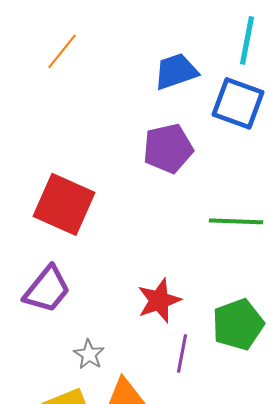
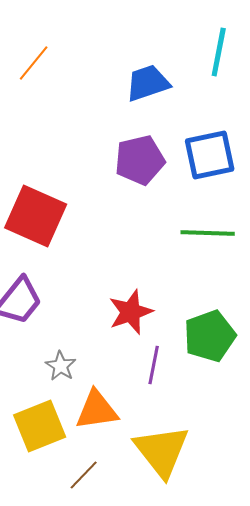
blue square: (238, 103) -> (210, 155), moved, turned -32

